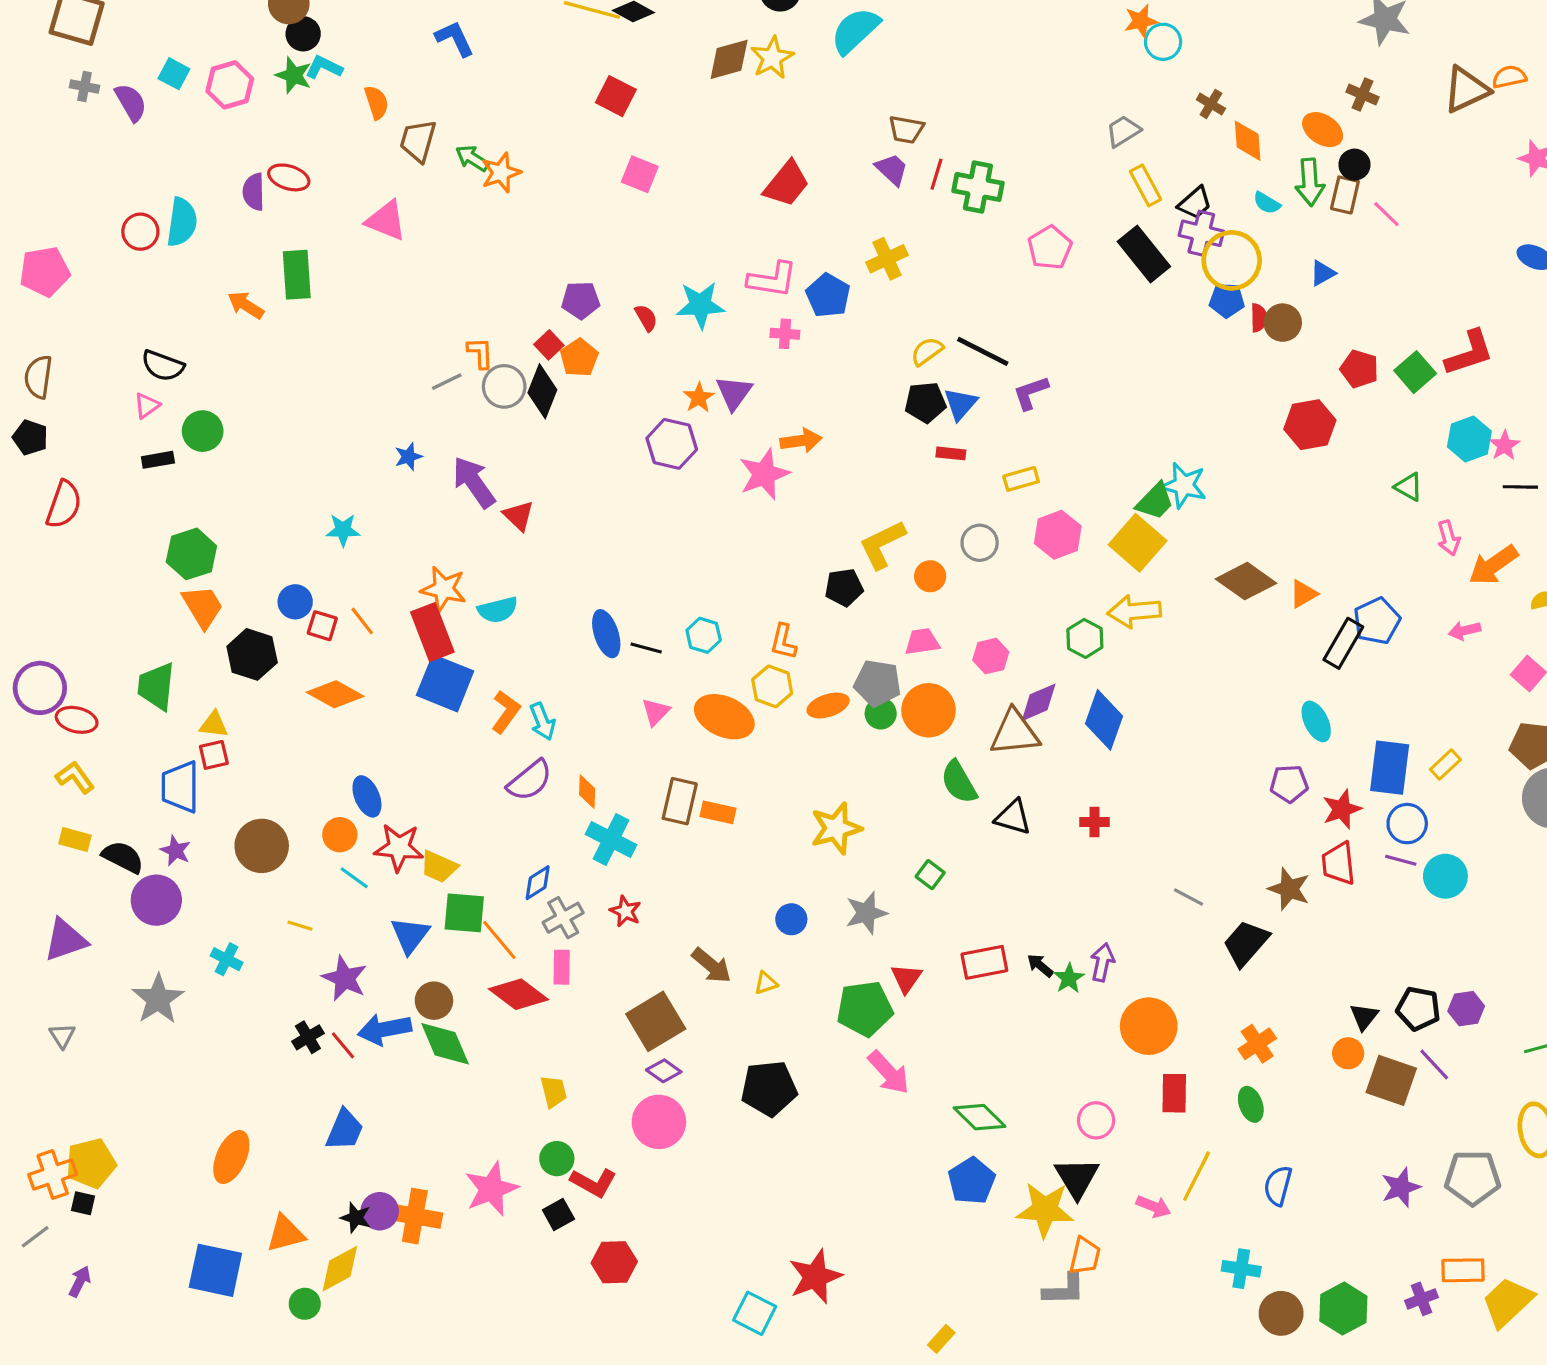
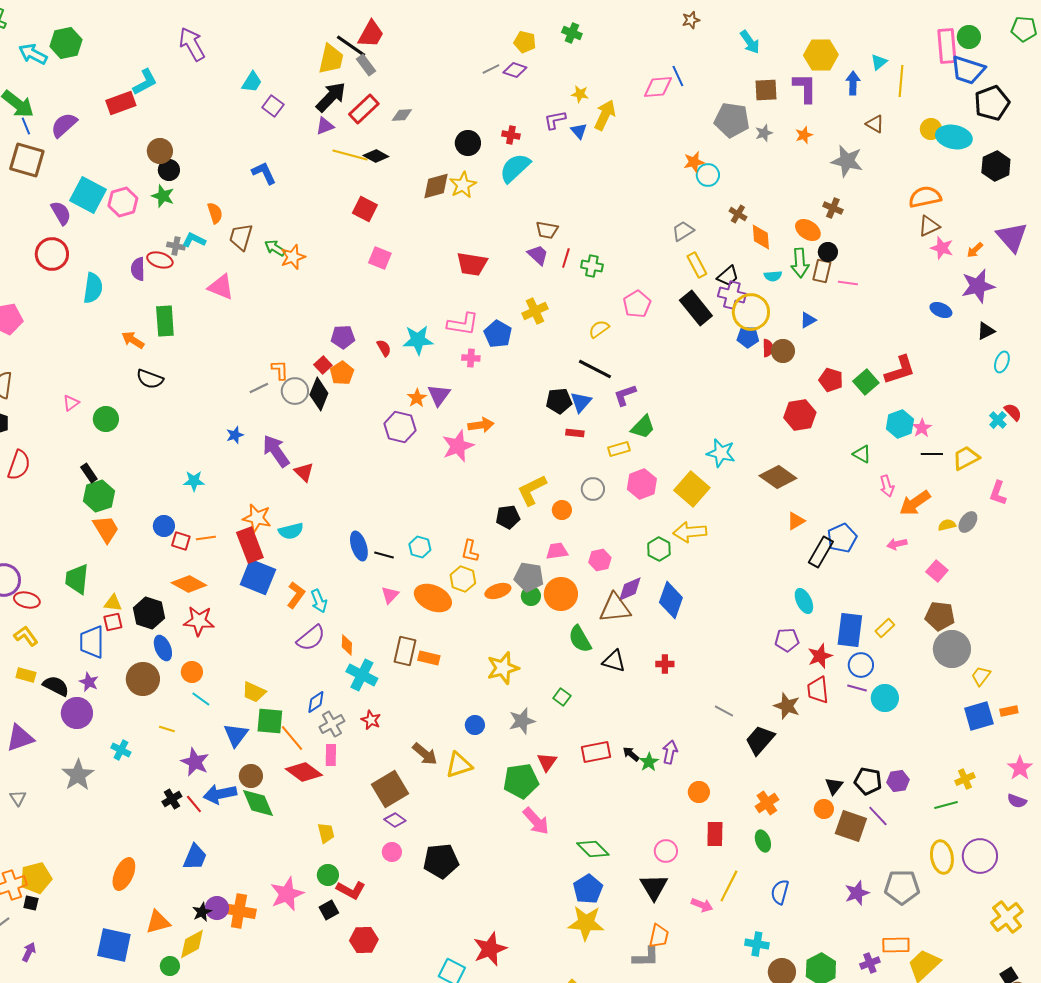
cyan L-shape: (324, 67) -> (194, 240), moved
cyan square: (174, 74) -> (88, 195), size x1.8
orange semicircle: (1509, 77) -> (925, 197), size x1.5
gray cross: (85, 86) -> (176, 246), moved
brown triangle: (1466, 90) -> (929, 226), moved, size x0.7
red trapezoid: (787, 184) -> (472, 264), turned 60
green cross: (978, 187) -> (592, 266), size x0.7
cyan semicircle: (1267, 203) -> (773, 276), turned -36
pink line: (1386, 214) -> (848, 283), turned -36
red circle: (140, 232) -> (52, 254), moved, size x1.4
yellow semicircle: (927, 351) -> (599, 329), moved
black semicircle: (163, 366) -> (150, 379), moved
black rectangle: (158, 460) -> (89, 473), moved, turned 66
green trapezoid: (1155, 501) -> (643, 427), moved
brown diamond: (1246, 581) -> (778, 477), moved
orange line: (362, 621) -> (206, 538), turned -60
black hexagon: (252, 654) -> (149, 613), moved
blue ellipse: (367, 796) -> (163, 648), moved
red star: (399, 847) -> (199, 621), moved
yellow triangle: (766, 983) -> (459, 765), size x1.8
orange circle: (1149, 1026) -> (699, 792), size x0.6
black pentagon: (769, 1088) -> (441, 861), moved
pink circle: (659, 1122) -> (392, 852), size x0.6
yellow star: (1045, 1210) -> (586, 923), moved
black star: (356, 1218) -> (202, 912), turned 30

